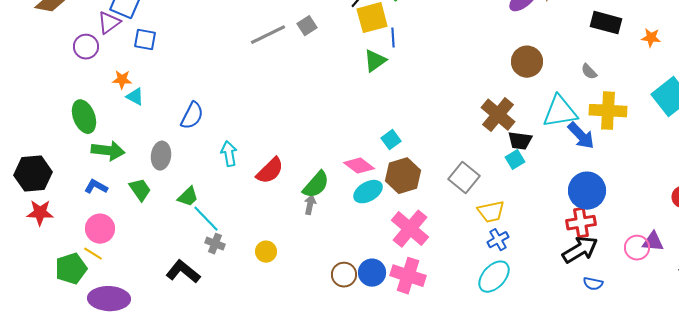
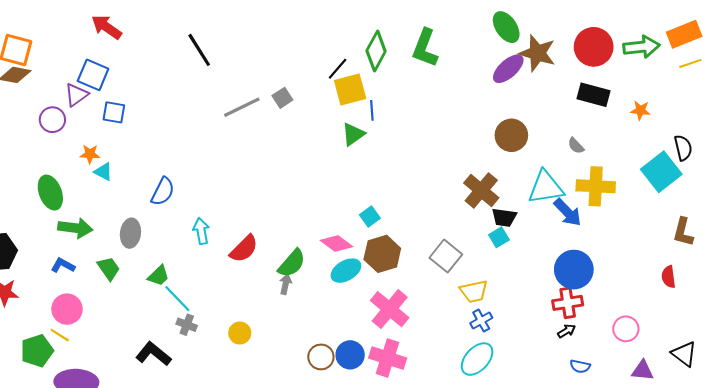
purple triangle: (653, 242) -> (643, 370), moved
black arrow: (580, 250) -> (567, 331), size x0.5

